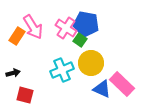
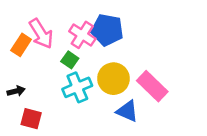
green square: (80, 40) -> (70, 60), moved
pink rectangle: (122, 84) -> (152, 86), moved

